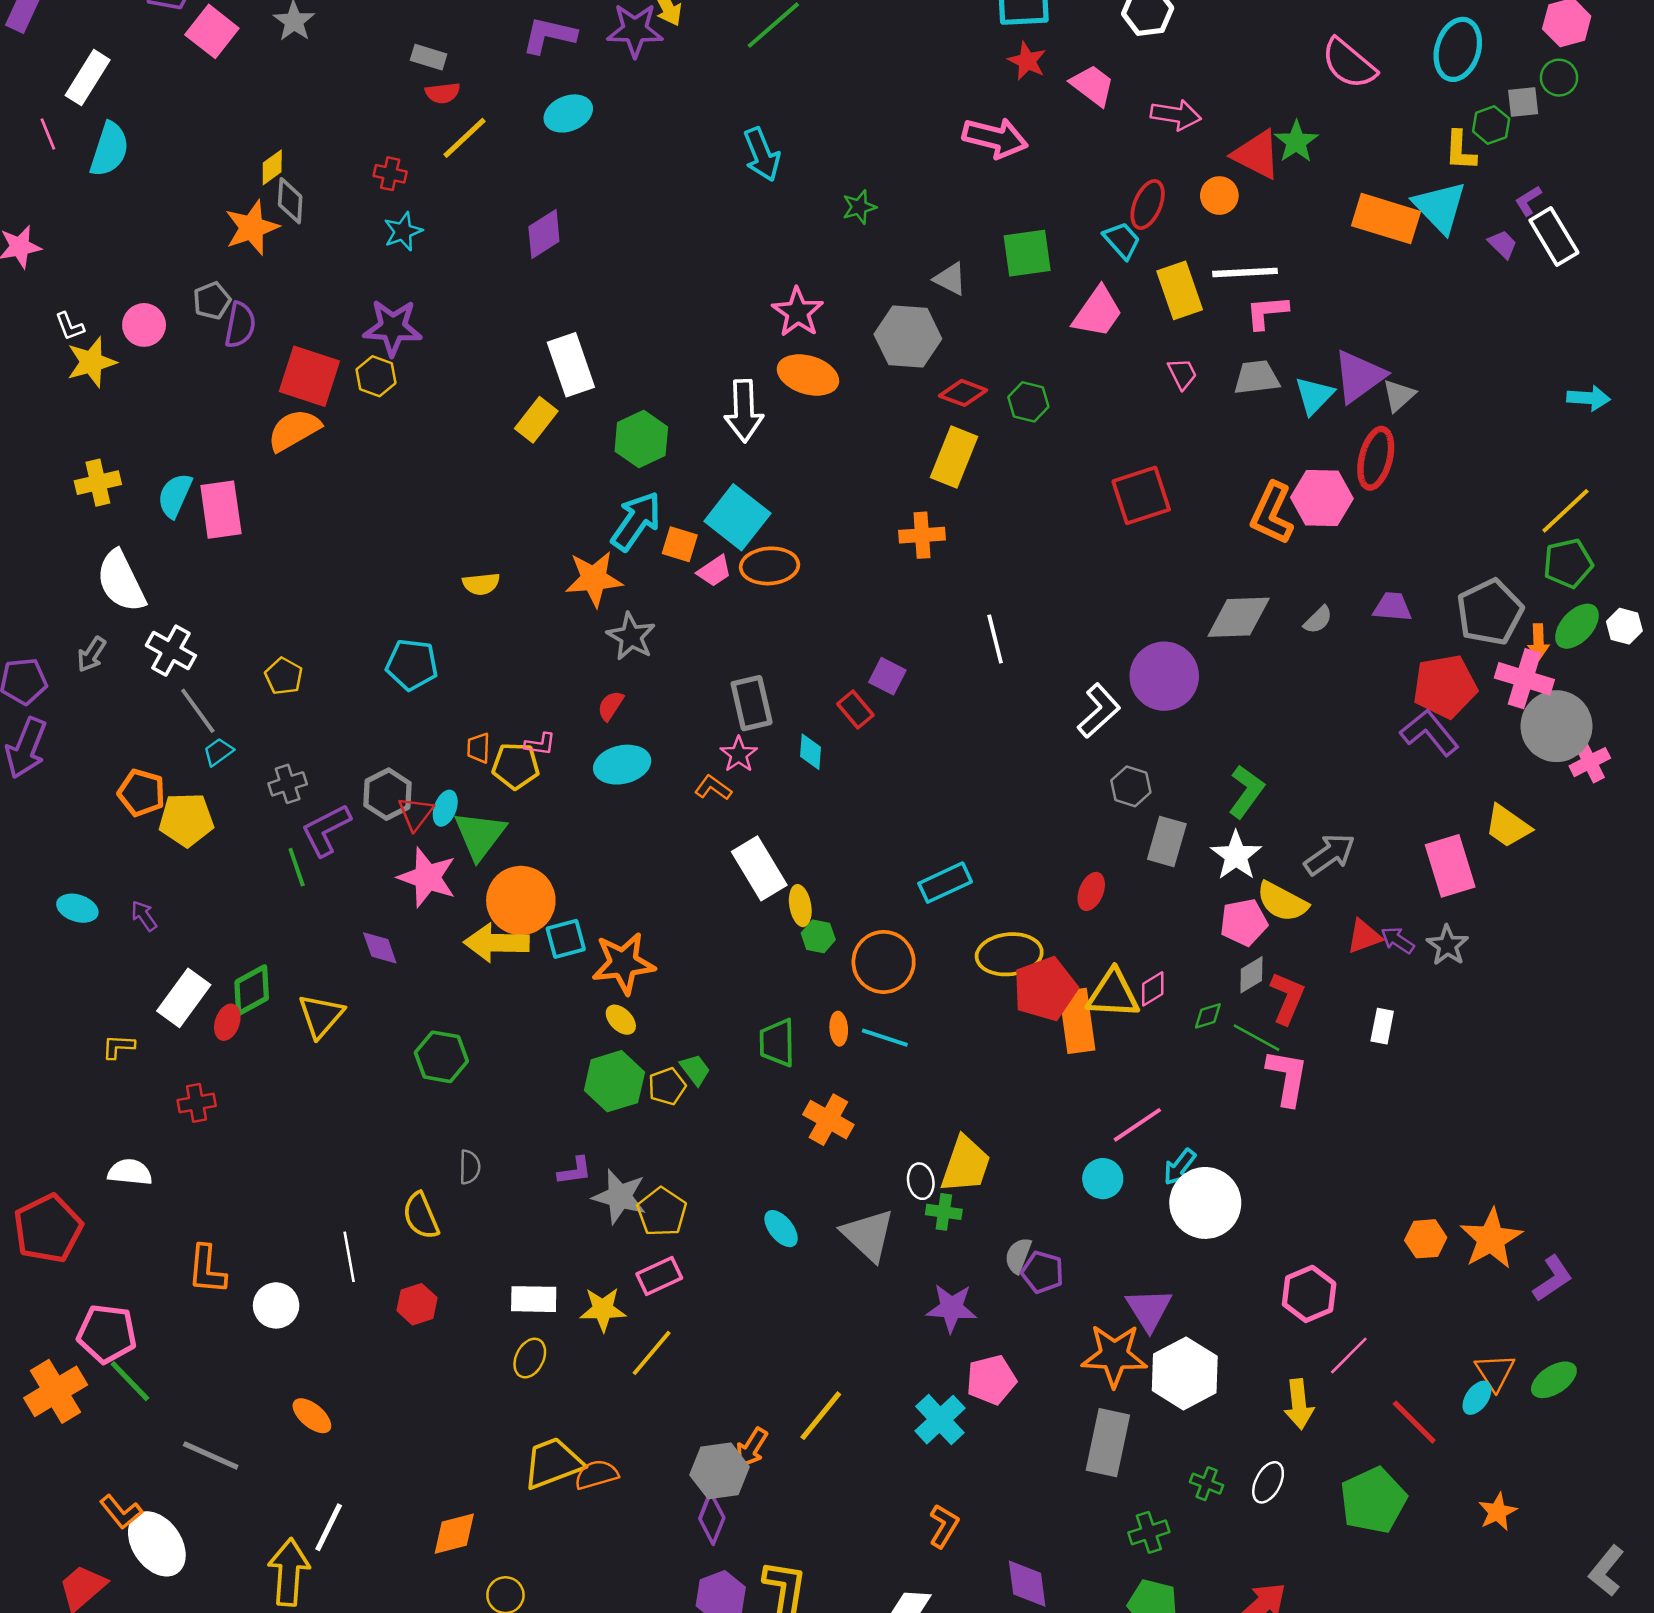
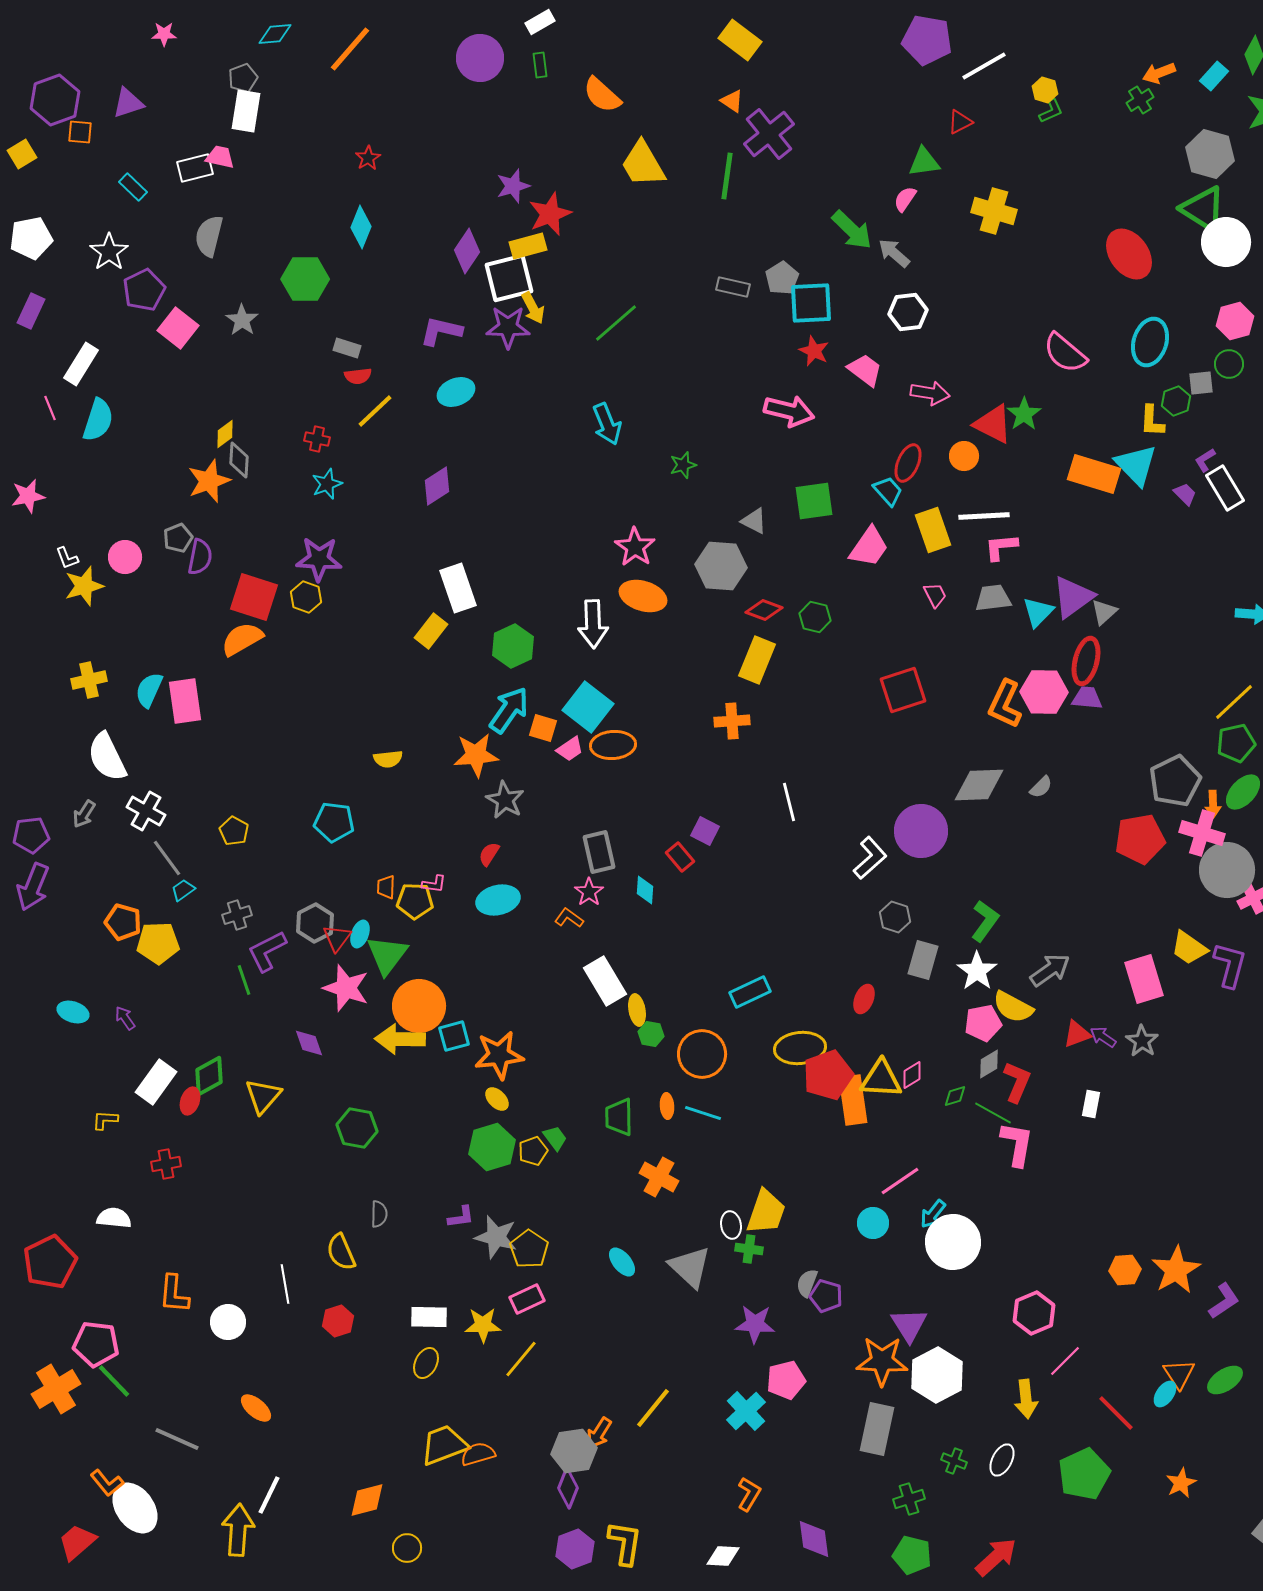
purple trapezoid: (1392, 607) -> (1087, 698), moved
purple L-shape: (1430, 733) -> (1230, 965), moved, turned 54

